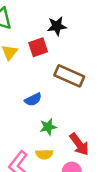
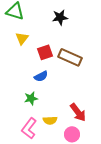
red square: (38, 47) -> (45, 52), moved
green star: (48, 127) -> (31, 98), moved

